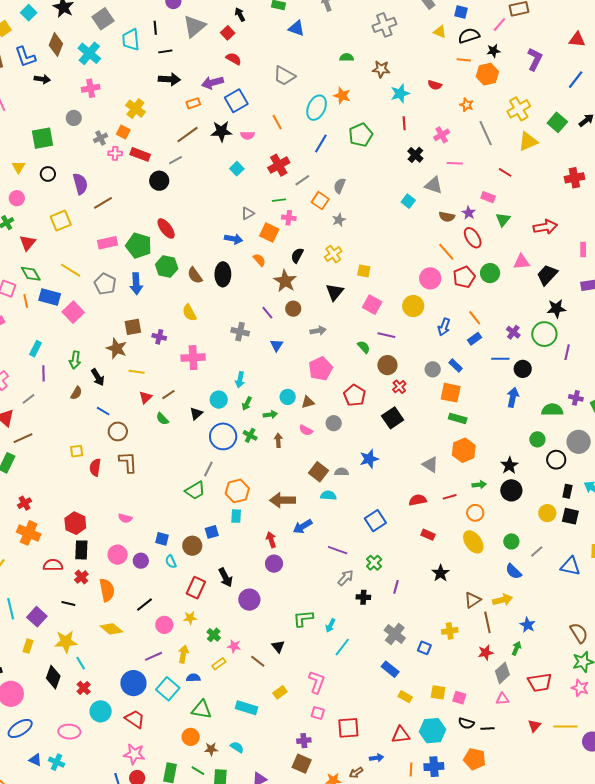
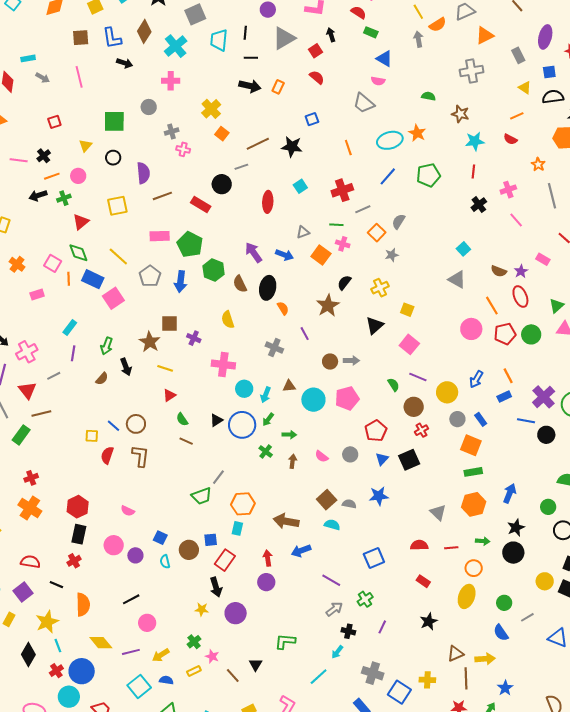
blue square: (461, 12) -> (549, 72), turned -32
orange line: (464, 60) -> (517, 116), moved, turned -40
purple arrow: (212, 83) -> (253, 252), moved, turned 60
blue square: (236, 101) -> (312, 119), size x0.6
orange rectangle: (193, 103) -> (278, 87), moved, turned -56
cyan ellipse: (317, 108) -> (390, 140), turned 40
orange square: (123, 132) -> (222, 134), moved
pink semicircle: (248, 135) -> (378, 81), moved
red rectangle: (140, 154) -> (201, 204), moved
pink line: (455, 163) -> (516, 220), turned 35
gray triangle: (434, 185) -> (457, 279), moved
green triangle: (503, 220) -> (557, 306), moved
red ellipse: (166, 228) -> (268, 202), moved, turned 30
orange semicircle: (259, 260) -> (283, 308), moved
yellow circle: (413, 306) -> (447, 392), moved
brown circle: (293, 309) -> (330, 361), moved
purple cross: (513, 332) -> (544, 397), size x1.6
blue triangle: (277, 345) -> (382, 459), moved
brown line: (168, 395) -> (186, 441), moved, turned 48
cyan circle: (288, 397) -> (313, 400), moved, size x1.5
blue arrow: (513, 397) -> (510, 493), moved
cyan circle: (219, 400) -> (244, 389), moved
brown triangle: (308, 402) -> (289, 386), moved
blue line: (103, 411) -> (113, 426), moved
green rectangle: (458, 418) -> (473, 472), turned -36
blue circle: (223, 436) -> (242, 425), moved
yellow ellipse: (473, 542) -> (467, 596), turned 45
red semicircle: (53, 565) -> (30, 562), moved
red rectangle: (196, 588) -> (225, 560), moved
orange semicircle: (107, 590) -> (83, 605), moved
yellow star: (190, 618) -> (202, 609), moved
cyan arrow: (330, 625) -> (337, 652), moved
yellow diamond: (111, 629) -> (101, 643), moved
gray cross: (395, 634) -> (373, 673), turned -30
yellow star: (66, 642) -> (47, 622), turned -30
blue square: (424, 648) -> (399, 692), size x1.6
yellow arrow: (183, 654) -> (161, 655), turned -144
blue circle: (133, 683) -> (82, 671), moved

